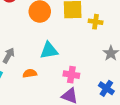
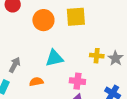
yellow cross: (96, 22) -> (97, 56), moved

